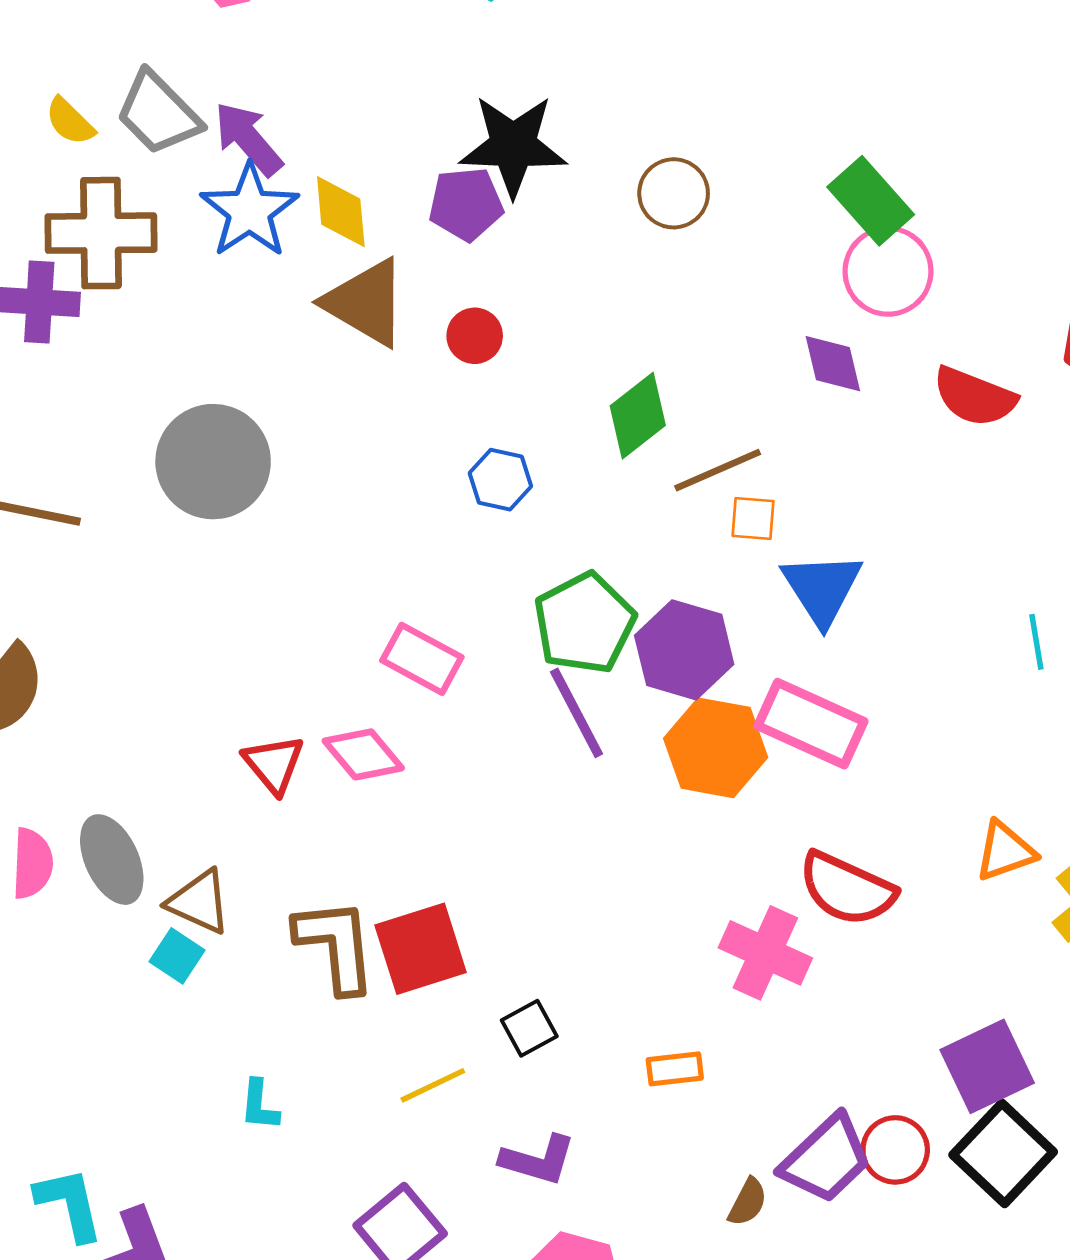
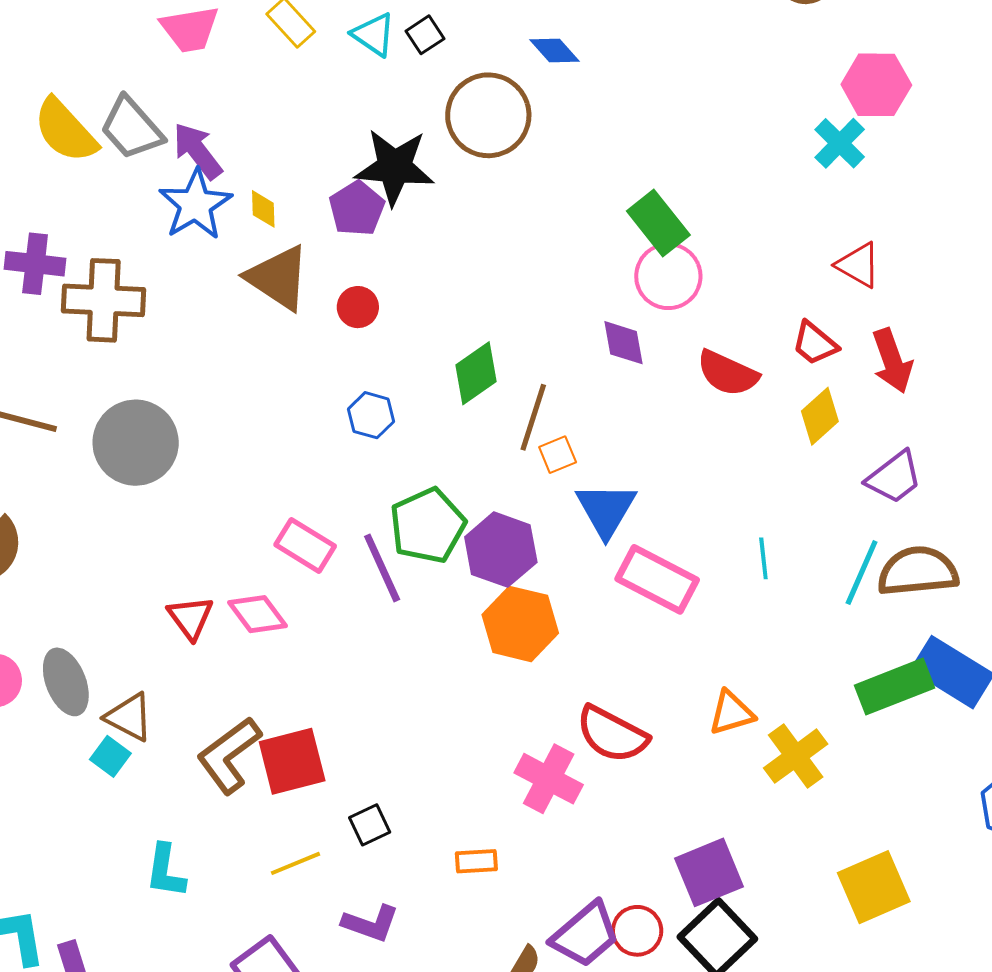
yellow semicircle: (70, 121) -> (65, 131), size x1.8
brown circle: (674, 193) -> (488, 115), moved, size x1.6
purple pentagon: (466, 204) -> (357, 209), turned -30
yellow diamond: (341, 212) -> (263, 209), size x0.7
brown cross: (101, 233) -> (104, 300), moved
gray circle: (213, 462) -> (136, 443), moved
brown line: (718, 470) -> (533, 417), turned -52
orange square: (753, 519) -> (558, 455), turned -30
purple line: (577, 713) -> (382, 568), moved
pink rectangle: (811, 724) -> (657, 579), moved
brown L-shape: (336, 945) -> (229, 755), turned -124
cyan L-shape: (259, 1105) -> (166, 871), size x1.4

